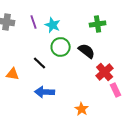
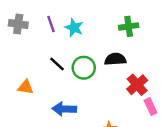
green circle: (61, 47) -> (84, 68), moved
black semicircle: (87, 51) -> (115, 59), turned -42
black line: (40, 63) -> (57, 64), moved

